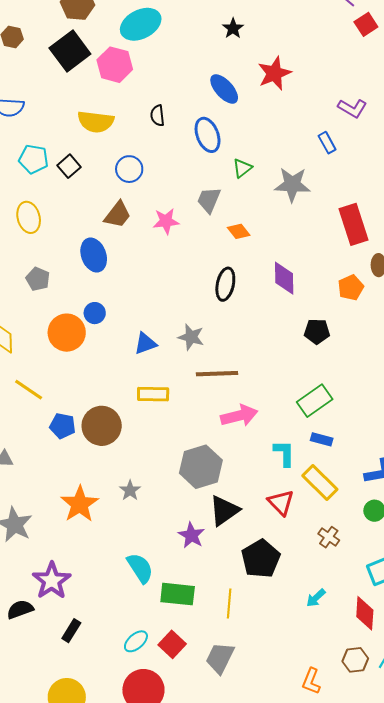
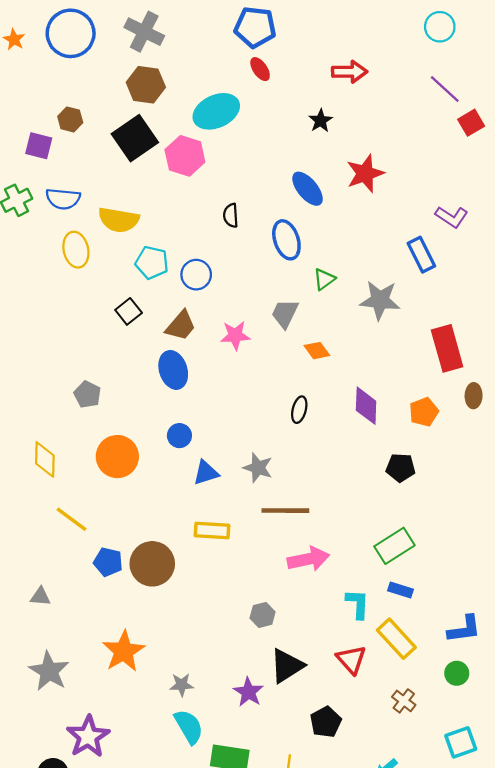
yellow semicircle: (96, 122) -> (119, 220), moved
blue rectangle: (327, 143) -> (421, 255), size x1.4
cyan pentagon: (34, 159) -> (152, 263), moved
black square: (69, 166) -> (129, 311), moved
yellow ellipse: (29, 217) -> (76, 250), moved
blue ellipse: (94, 255) -> (173, 370), moved
black ellipse: (225, 284) -> (299, 410), size x0.7
orange pentagon: (351, 288) -> (424, 412), moved
blue circle: (95, 313) -> (179, 436), moved
gray hexagon: (201, 467) -> (263, 615), size x0.5
gray star: (130, 490) -> (182, 685), moved, turned 30
black pentagon: (261, 559) -> (326, 722), size x0.7

